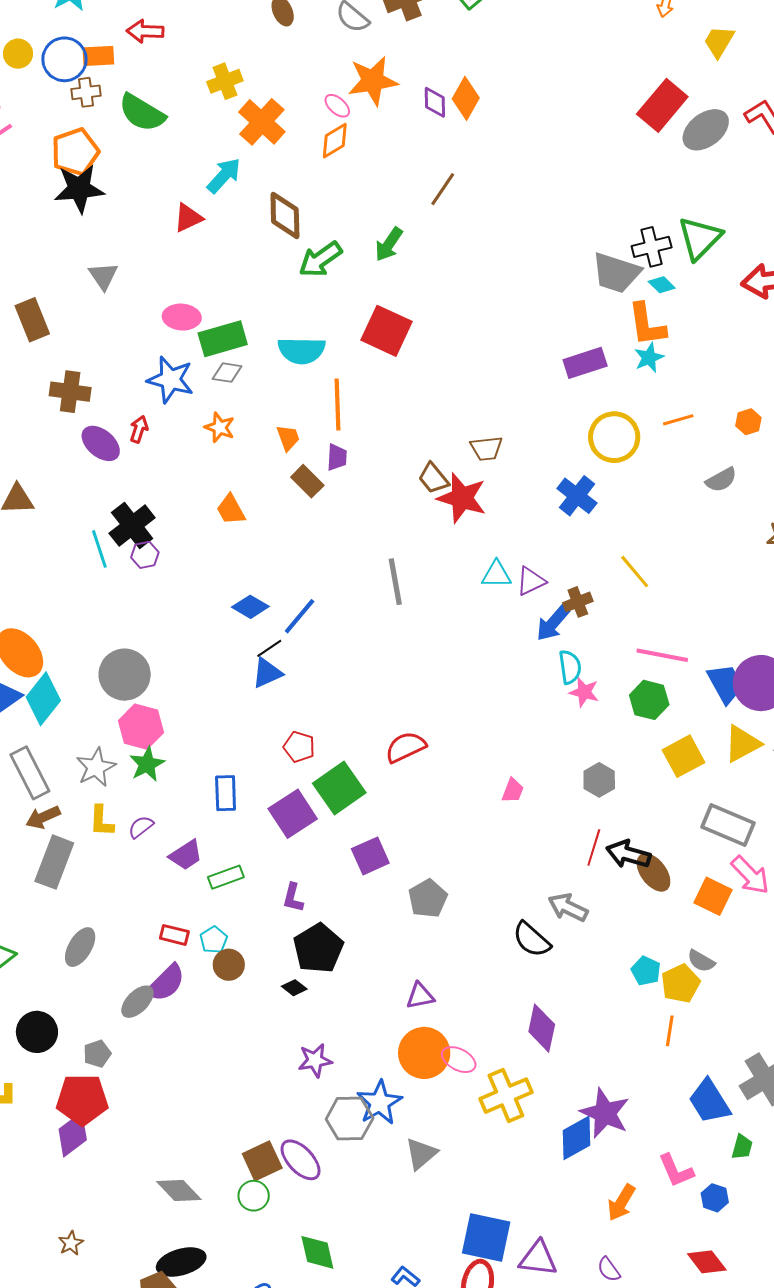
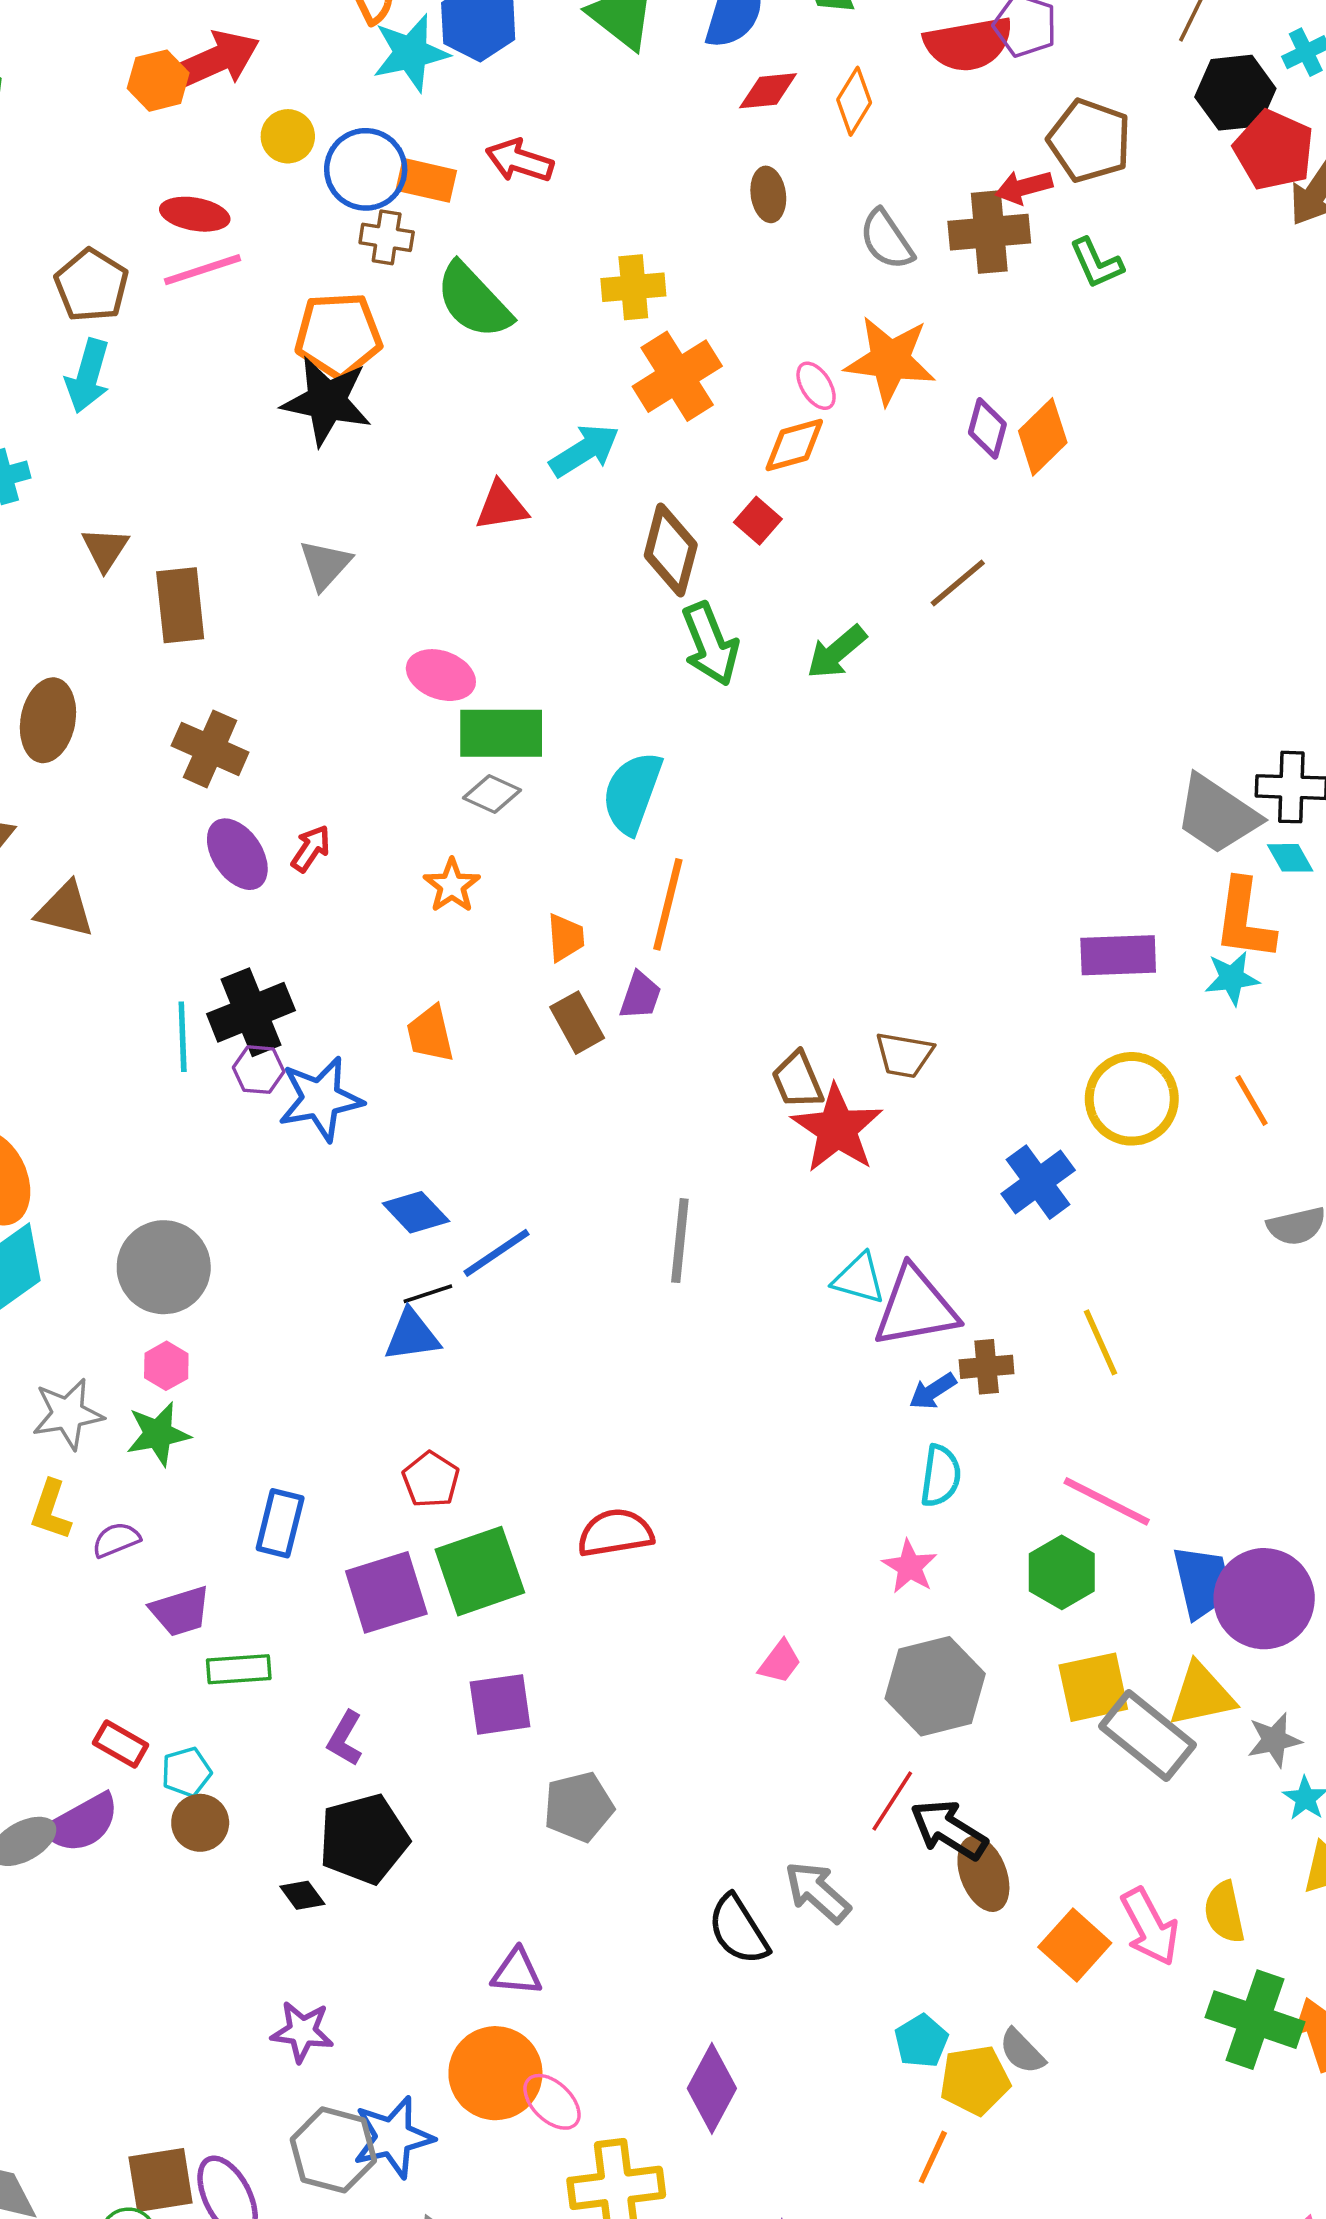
green arrow: (320, 259) -> (710, 644), turned -93
red square: (386, 331) -> (758, 521), moved, size x0.5
cyan semicircle: (302, 350) -> (632, 793), turned 93
blue star: (170, 380) -> (321, 1099), moved, turned 30
orange line: (678, 420) -> (1252, 1101), turned 60
purple triangle: (531, 581) -> (916, 1307), size x1.6
blue arrow: (553, 623) -> (933, 1391), size x0.7
pink star: (584, 692) -> (910, 1567), moved
pink hexagon: (141, 727) -> (166, 1366), size x0.6
gray hexagon: (599, 780) -> (935, 1686), size x1.6
gray rectangle: (728, 825) -> (1147, 1736), moved

